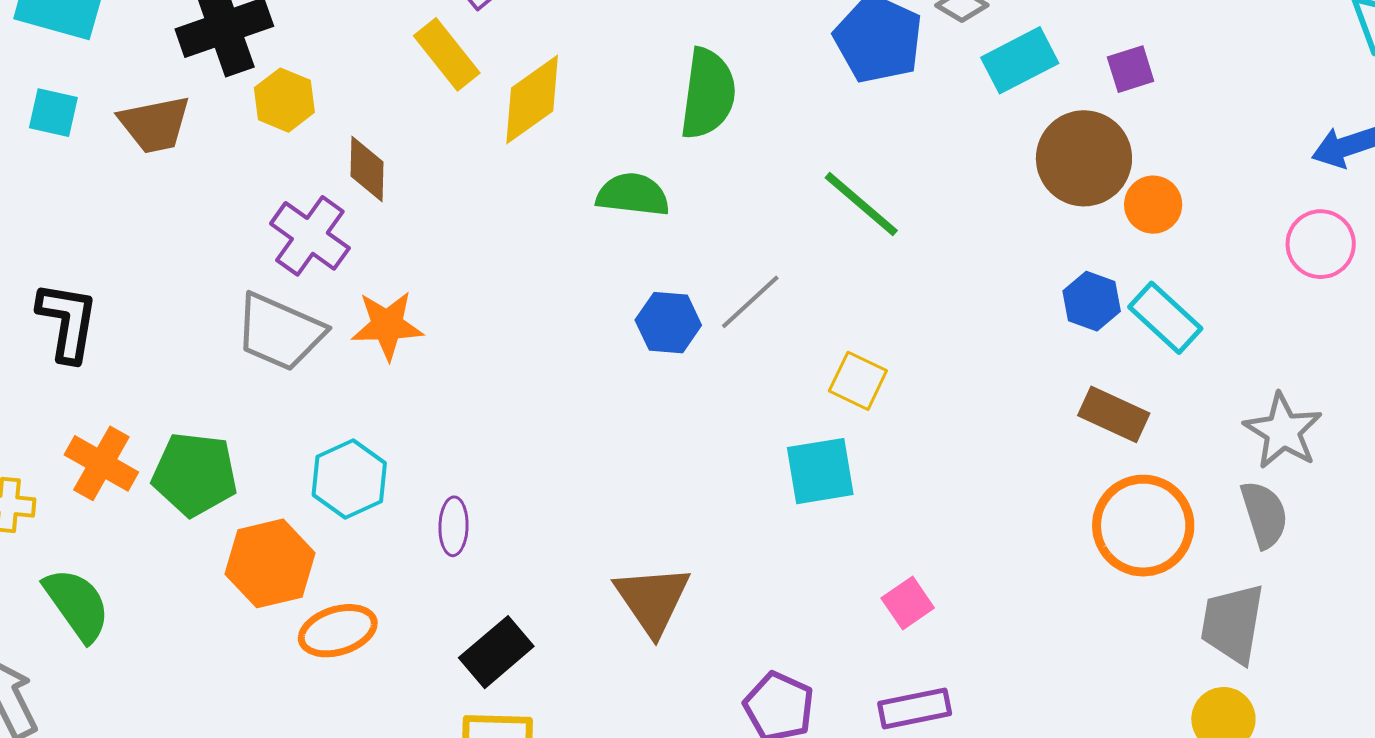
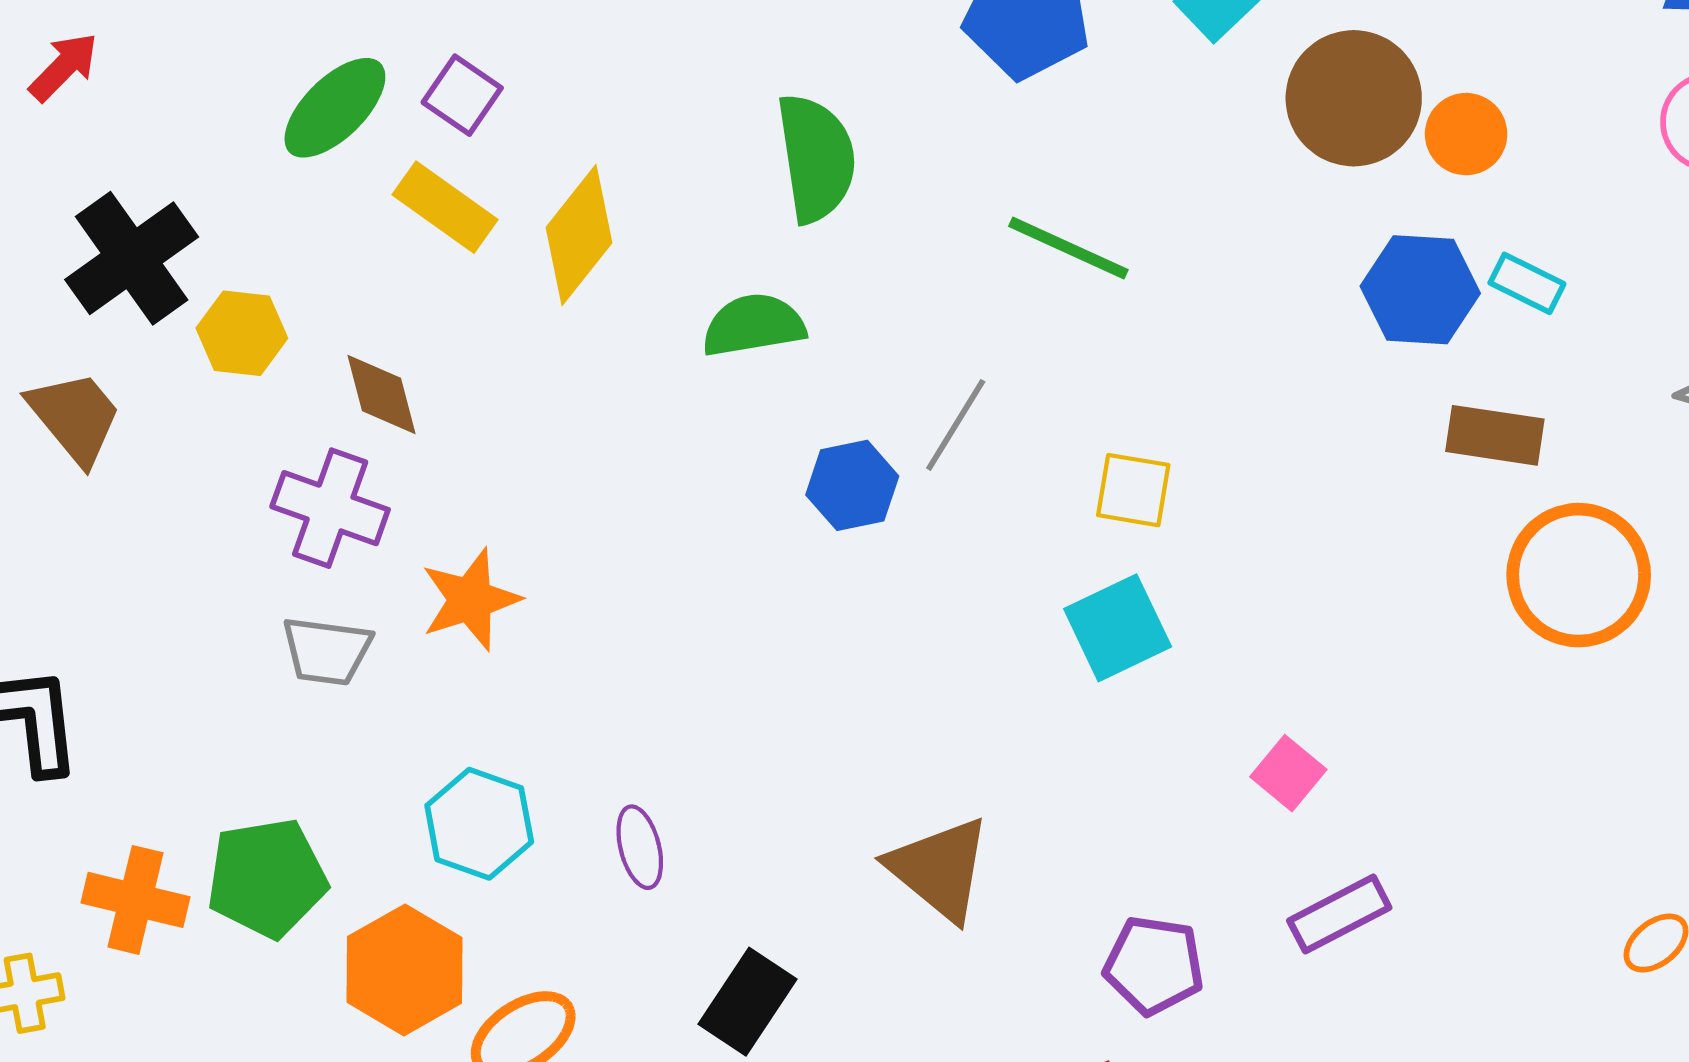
brown trapezoid: (155, 124) -> (75, 417), turned -102
blue hexagon: (1092, 301) -> (1420, 290), size x1.4
cyan rectangle: (1165, 318) -> (1527, 283), size x0.7
gray trapezoid: (280, 332) -> (327, 651), size x0.7

